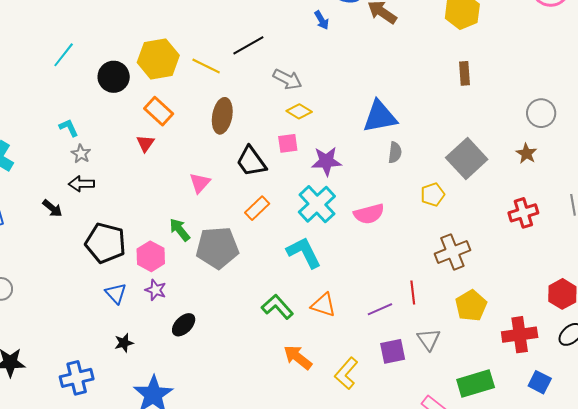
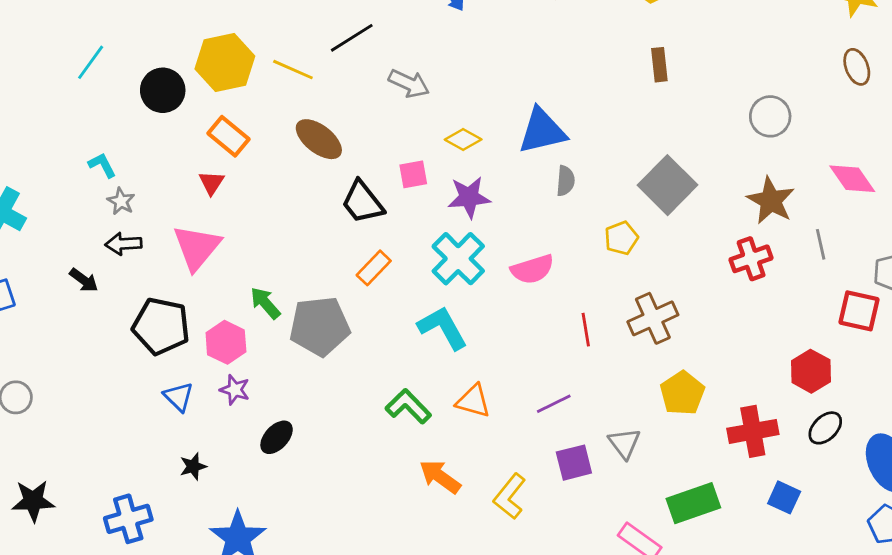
yellow diamond: (299, 111) -> (463, 139), moved
brown ellipse: (222, 116) -> (319, 139), turned -60
brown star: (526, 153) -> (771, 201), moved, size x1.6
pink triangle: (200, 183) -> (197, 247), moved, size x1.6
red line: (413, 292) -> (586, 330), moved

